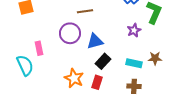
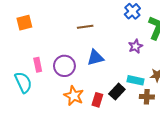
purple circle: (70, 33) -> (64, 66), moved
black rectangle: (103, 61) -> (117, 92), moved
brown cross: (134, 86) -> (147, 97), moved

